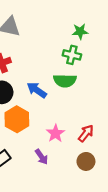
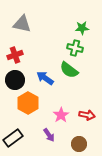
green semicircle: (65, 81) -> (69, 70), turned 36
red arrow: (86, 133) -> (87, 115), turned 63
brown circle: (86, 161) -> (79, 144), moved

